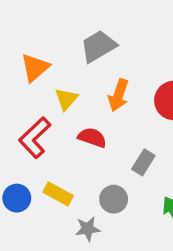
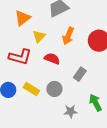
red L-shape: (35, 138) -> (20, 57), turned -125
gray circle: (114, 199) -> (54, 89), moved
gray star: (88, 229) -> (71, 111), moved

